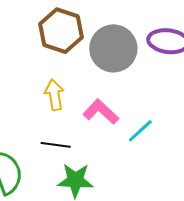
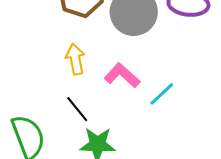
black line: (56, 145) -> (77, 109), turned 44

